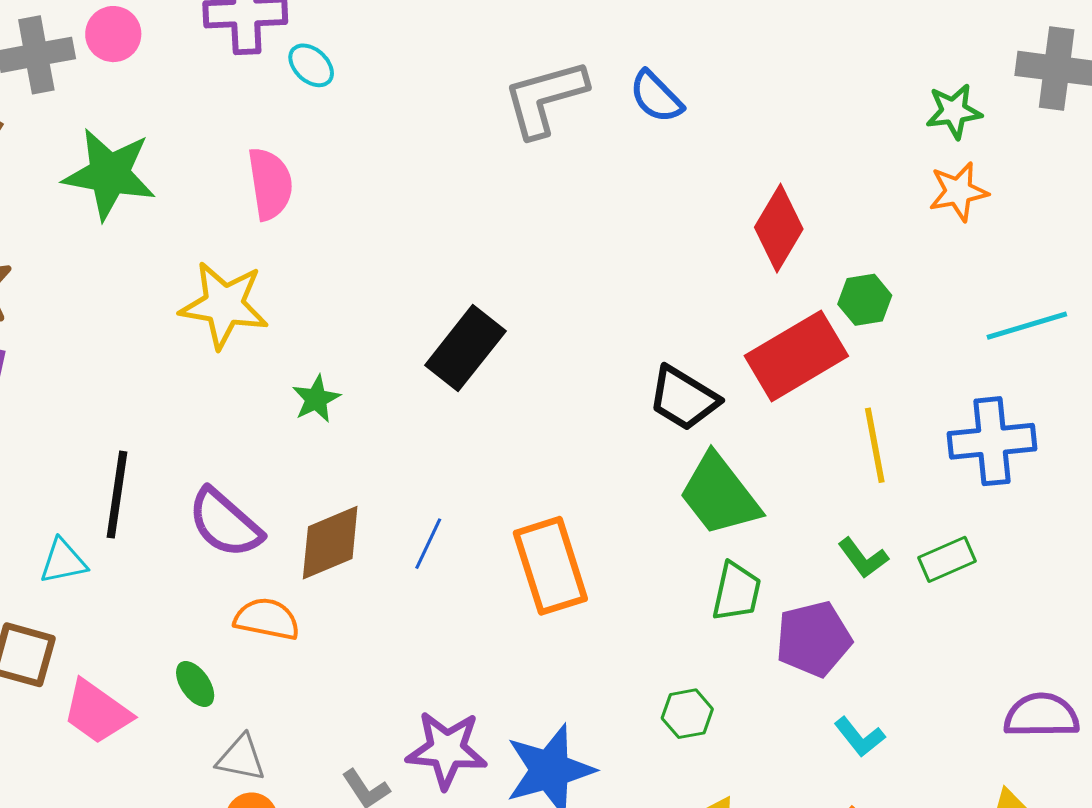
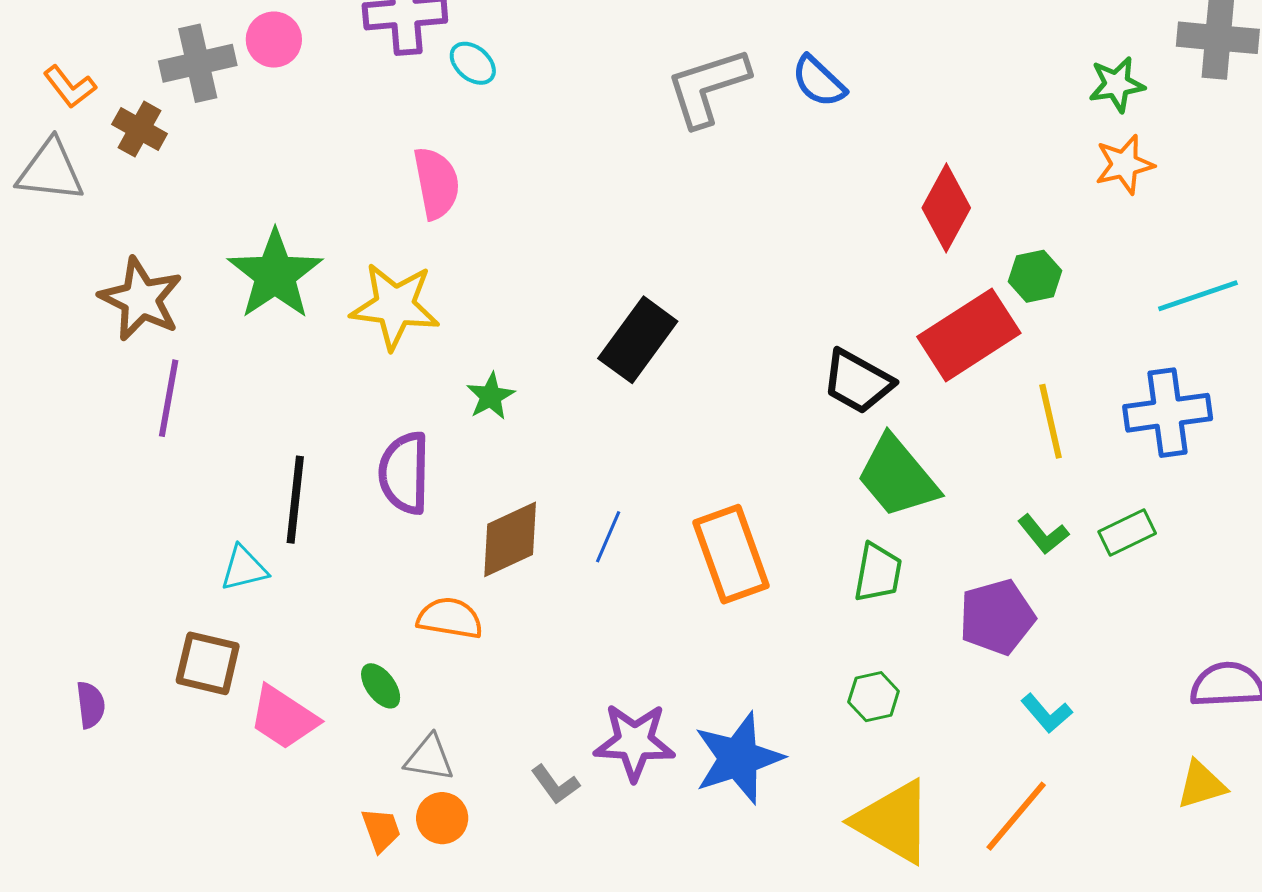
green star: (109, 174) -> (275, 275), moved, turned 30
purple semicircle: (225, 523) -> (404, 473), moved, turned 52
green trapezoid: (736, 592) -> (878, 573), moved

